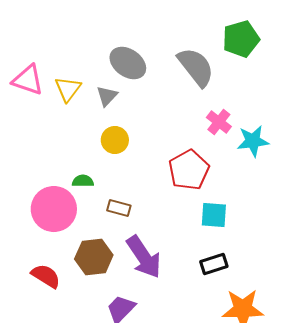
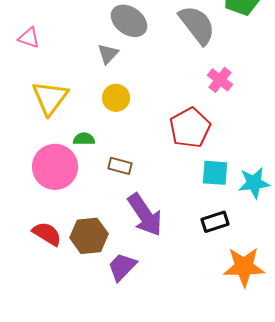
pink triangle: (28, 80) -> (29, 38), size x0.7
yellow triangle: (68, 89) -> (50, 98), moved, size x1.4
cyan star: (253, 141) -> (254, 183), moved
brown hexagon: (94, 257) -> (89, 236), moved

